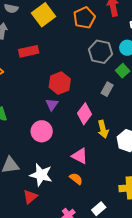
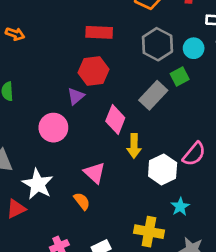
red rectangle: (29, 51) -> (99, 32), moved
gray rectangle: (107, 89) -> (153, 95), size x1.5
pink diamond: (85, 114) -> (115, 120), turned -30

